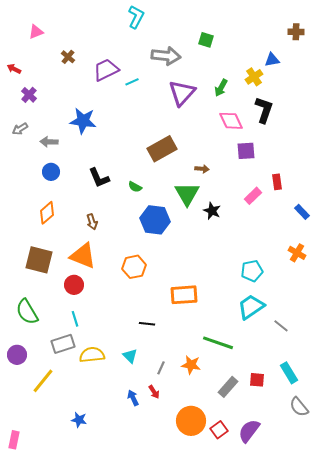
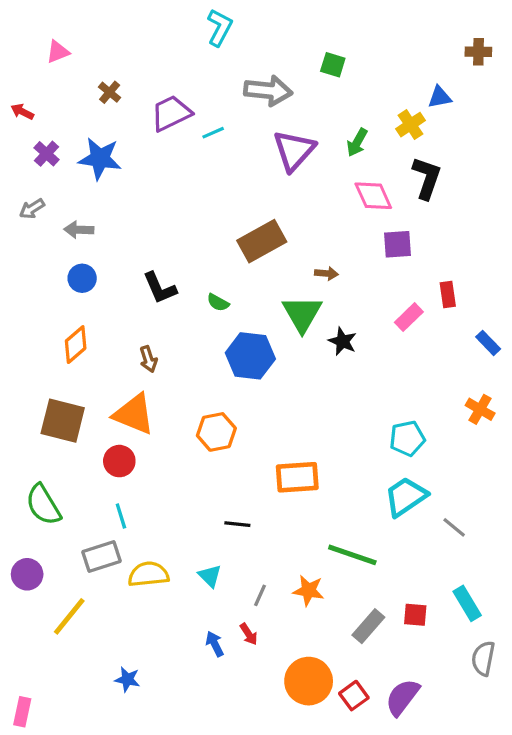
blue star: (83, 121) -> (100, 159), moved
gray semicircle: (299, 407) -> (483, 658), turned 50

